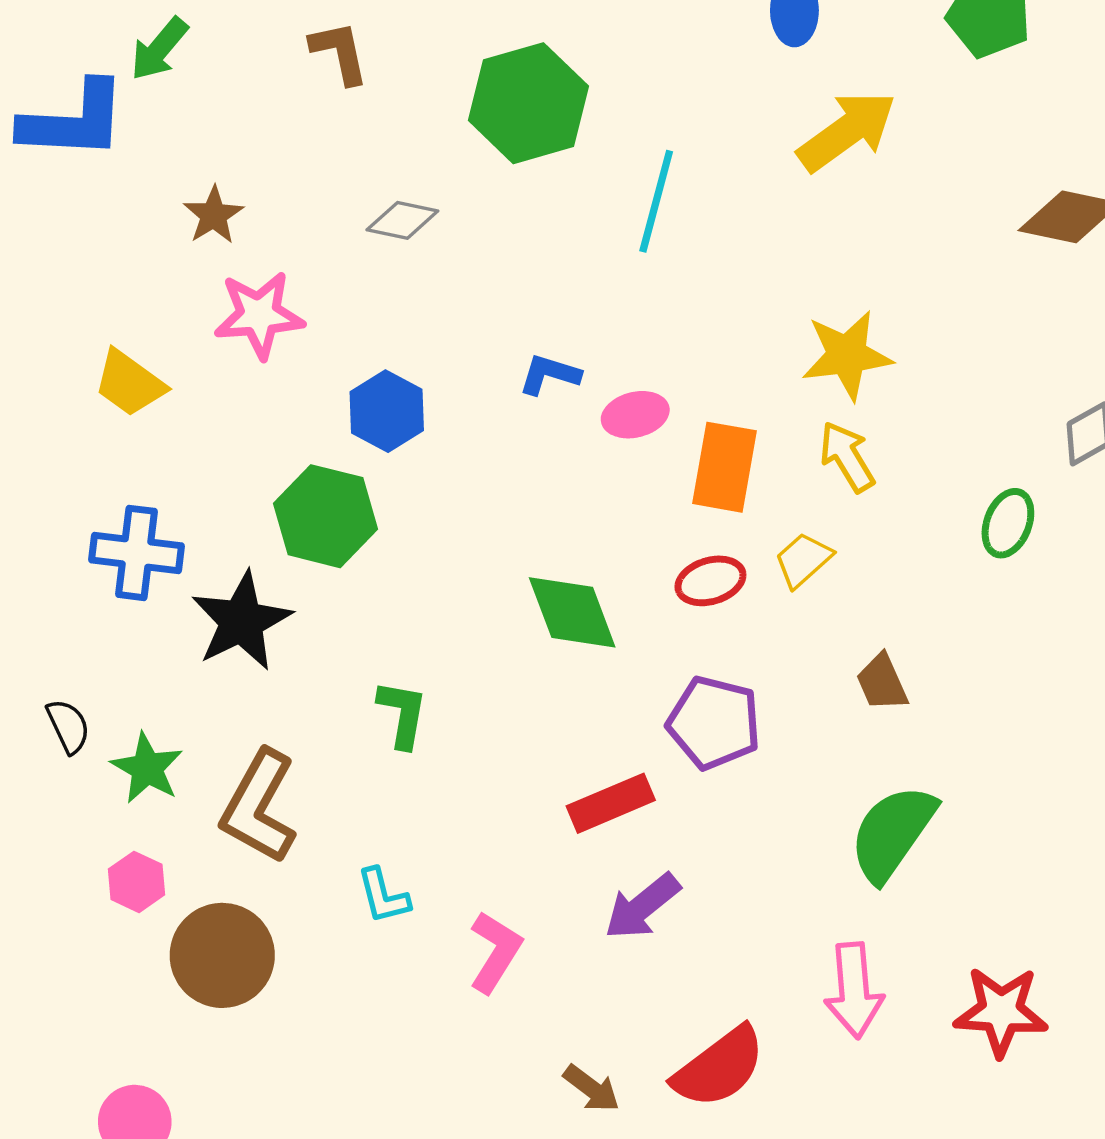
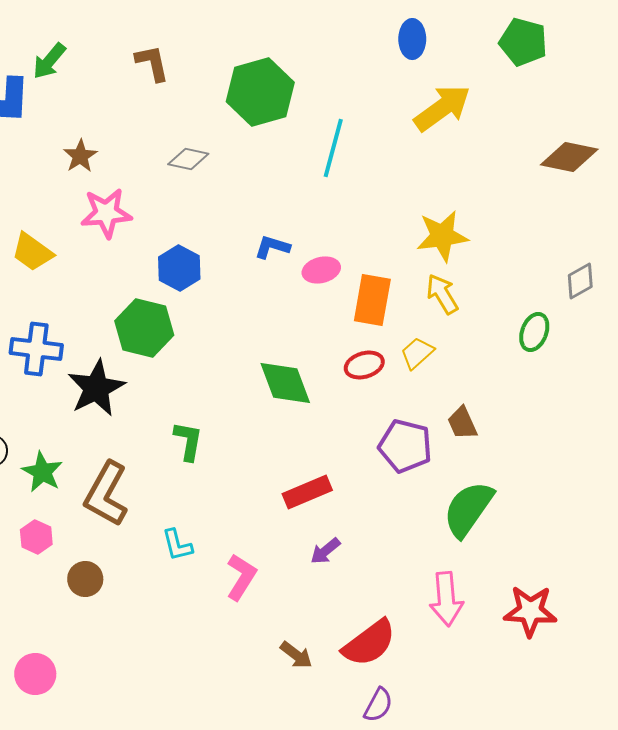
purple pentagon: (714, 723) -> (405, 446), moved
purple arrow: (642, 906) -> (325, 551), size x0.7
brown circle: (222, 955) -> (85, 579), size x0.6

